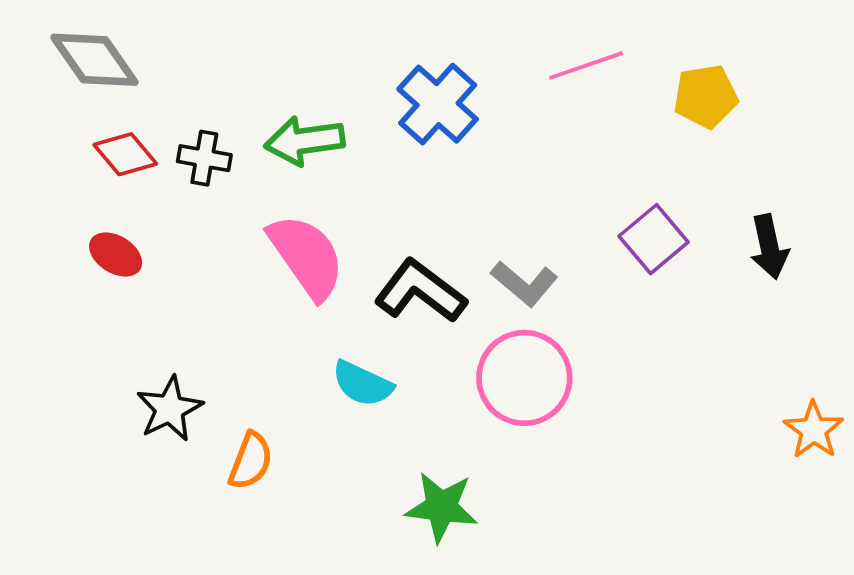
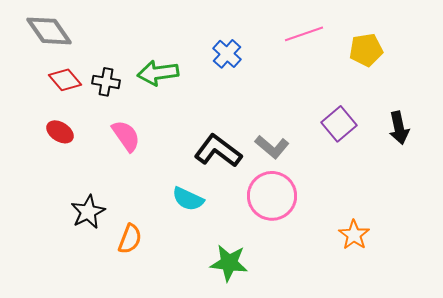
blue cross: (438, 104) -> (227, 54), size x0.7
pink semicircle: (306, 256) -> (126, 136), moved, size x0.7
orange star: (814, 430) -> (354, 235), moved

